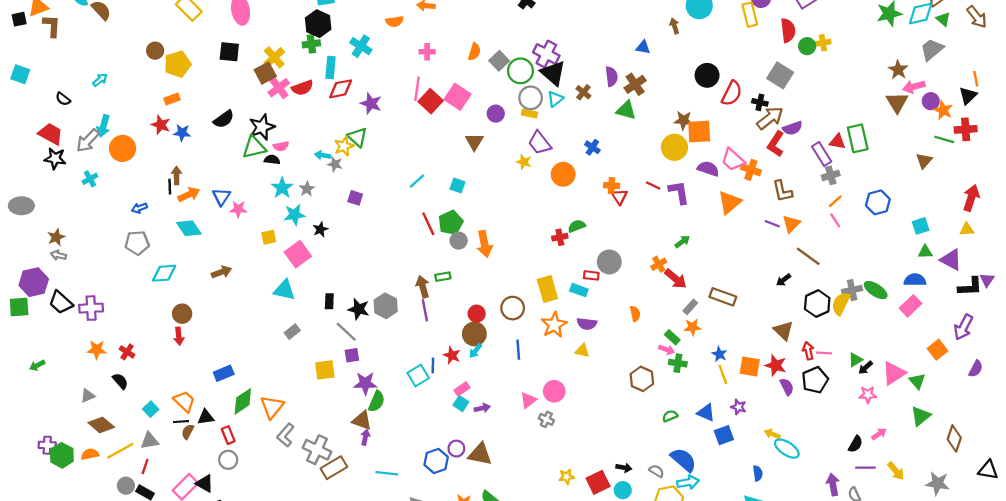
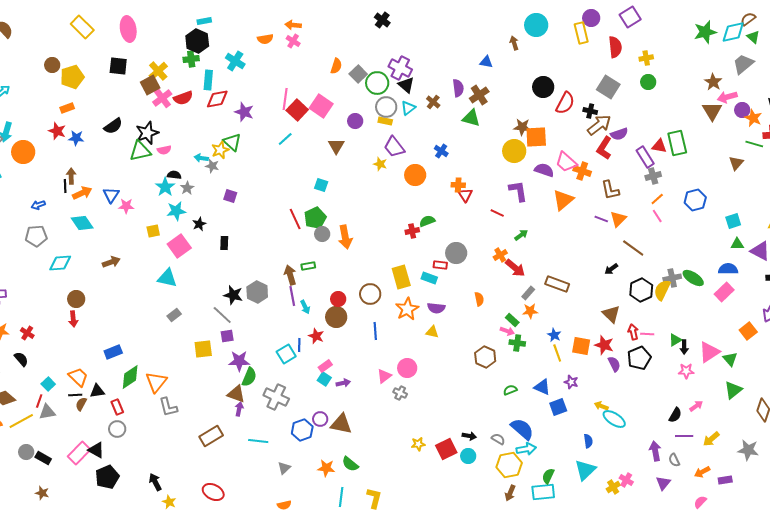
green circle: (807, 46) -> (648, 82), moved
pink cross: (427, 52) -> (293, 41), moved, turned 32
black triangle: (553, 73) -> (406, 85), size x0.7
black semicircle: (272, 160) -> (174, 175), moved
cyan line: (417, 181) -> (285, 139), moved
red line: (653, 186) -> (497, 213), moved
black rectangle: (329, 301) -> (224, 243), moved
cyan arrow: (475, 351) -> (305, 307), moved, turned -64
black arrow: (866, 368) -> (684, 347), turned -48
gray L-shape: (286, 435) -> (168, 407), turned -55
gray cross: (317, 450) -> (276, 397), moved
red line: (145, 467) -> (39, 401), moved
yellow arrow: (896, 471) -> (711, 439), turned 90

